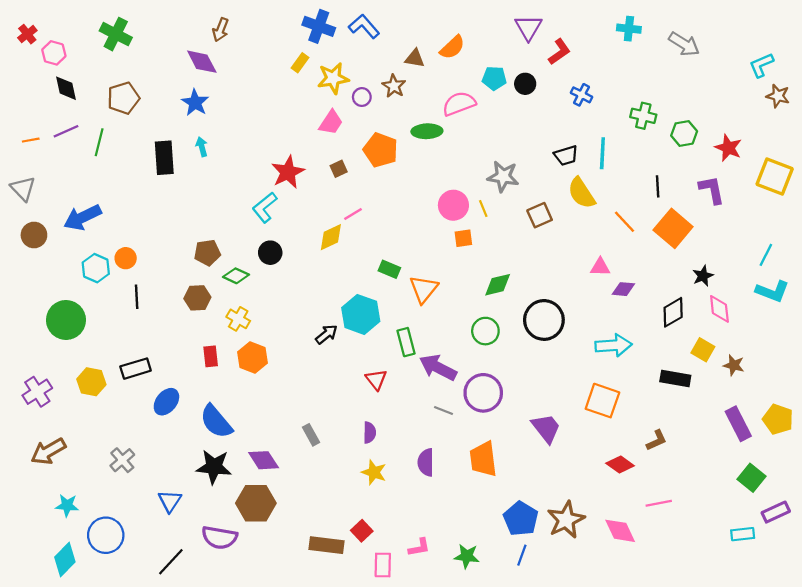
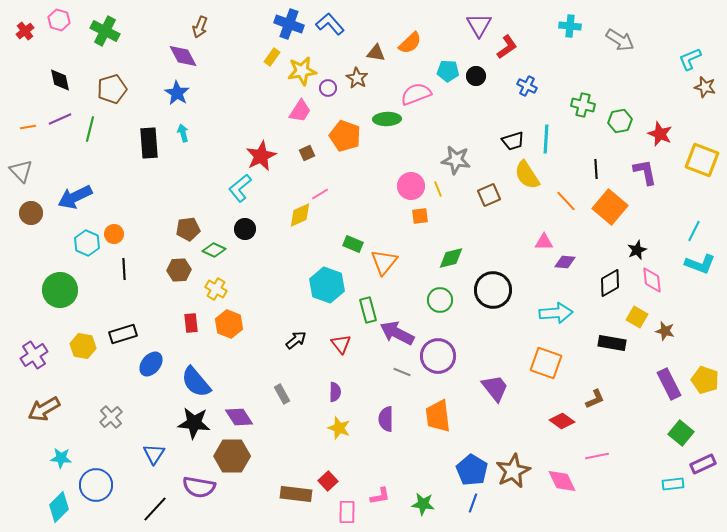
pink hexagon: (54, 53) -> (59, 20), moved
black arrow: (326, 334) -> (296, 340), moved

